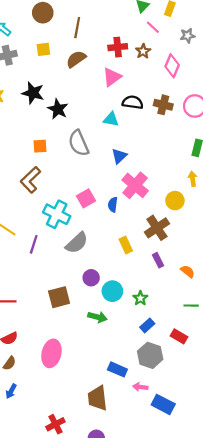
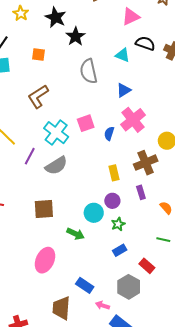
orange square: (40, 146) -> (38, 54), moved
gray semicircle: (77, 243) -> (56, 166), moved
purple circle: (91, 278) -> (112, 201), moved
pink ellipse: (51, 353) -> (45, 260), moved
gray hexagon: (150, 355) -> (129, 287), moved

